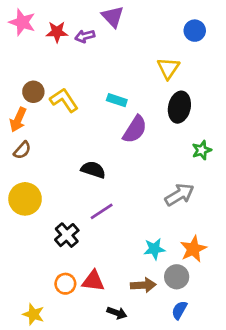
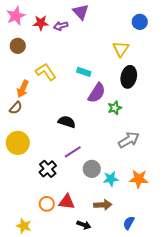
pink star: (22, 22) -> (16, 16), turned 30
brown circle: (33, 92) -> (18, 46), moved
orange arrow: (18, 120) -> (23, 89), moved
green star: (202, 150) -> (115, 108), moved
orange star: (193, 249) -> (139, 179), turned 30
gray circle: (177, 277) -> (92, 169), moved

